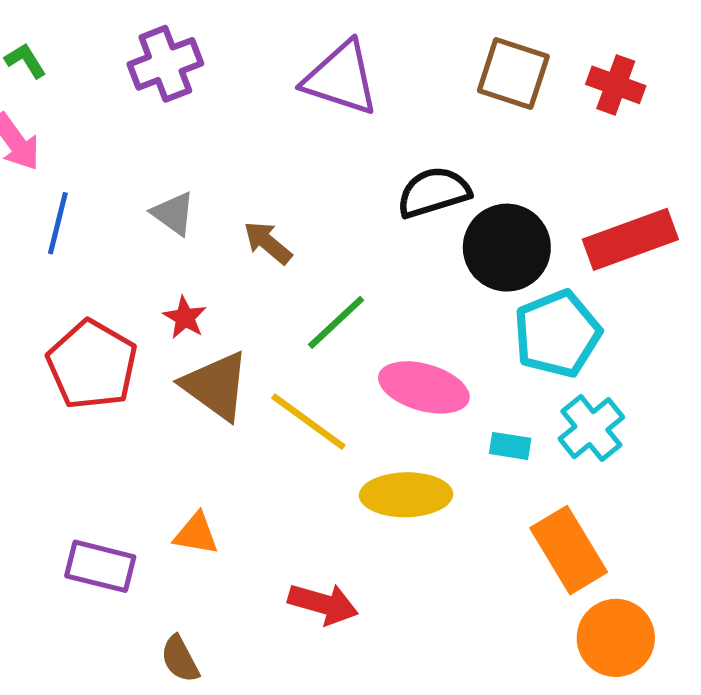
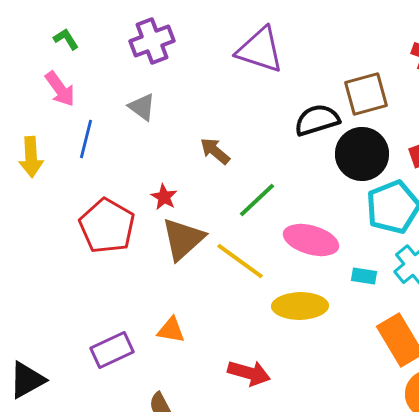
brown square: (513, 74) -> (366, 94), moved, turned -33
gray triangle: (173, 213) -> (142, 107), moved
brown triangle: (216, 386) -> (183, 239), turned 42
purple rectangle: (100, 566) -> (112, 350), turned -39

